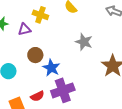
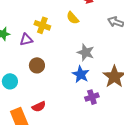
blue star: (51, 68) -> (81, 74), moved
purple cross: (63, 90) -> (92, 97), moved, size x0.6

